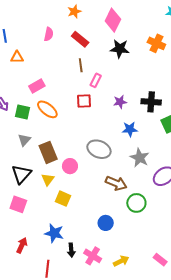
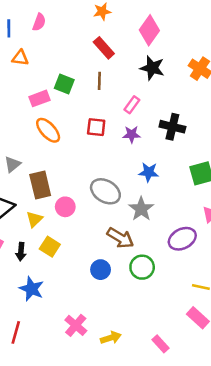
pink semicircle: (49, 34) -> (39, 22), moved
pink rectangle: (96, 80) -> (132, 105), moved
purple star: (120, 102) -> (132, 134), moved
black cross: (151, 102) -> (172, 127), moved
green square: (22, 112) -> (64, 84), moved
gray star: (140, 158) -> (141, 209), moved
blue circle: (106, 223) -> (101, 270), moved
black arrow: (71, 250) -> (21, 252), moved

